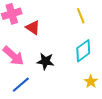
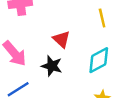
red triangle: (33, 27) -> (61, 39), moved

